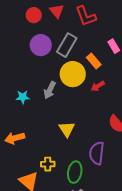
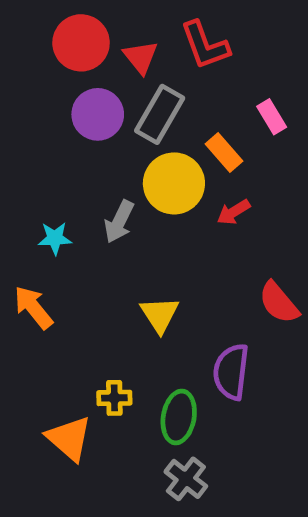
red triangle: (57, 11) -> (141, 57), moved
red circle: (34, 15) -> (81, 43), size x1.5
orange arrow: (15, 138) -> (33, 307), moved, turned 66

